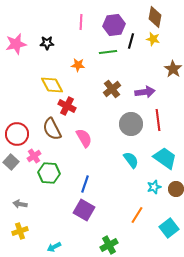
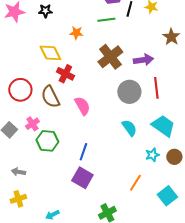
brown cross: (112, 89) -> (110, 57), size x1.4
red circle: (17, 134) -> (20, 90), moved

